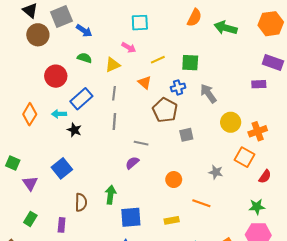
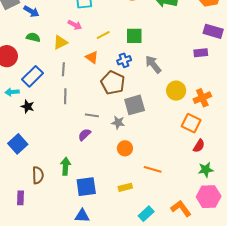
gray square: (186, 135) -> (135, 105), size x1.5
gray star: (216, 172) -> (118, 123), moved
red semicircle: (265, 177) -> (199, 146), moved

